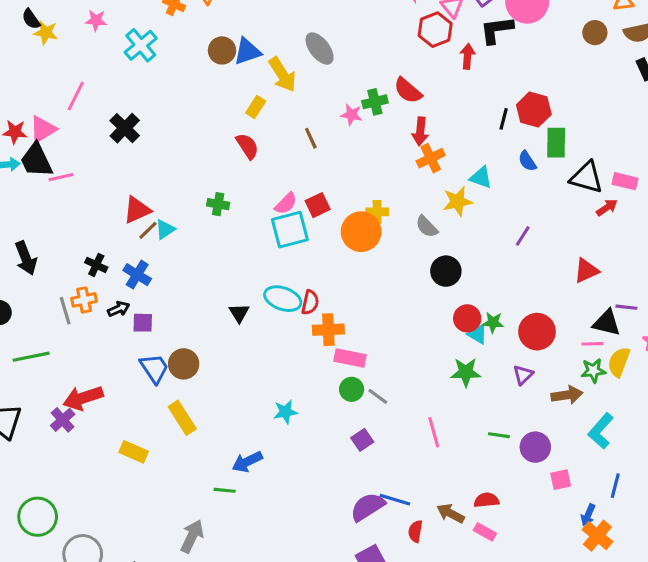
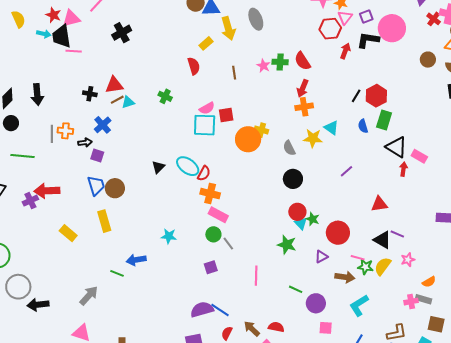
red arrow: (607, 208) -> (403, 169), turned -64
black cross: (96, 265) -> (90, 94), moved, turned -32
pink line: (592, 344) -> (358, 258), moved

